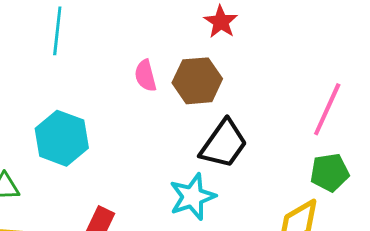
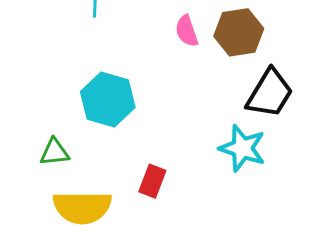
cyan star: (192, 197) -> (242, 148), turned -30

